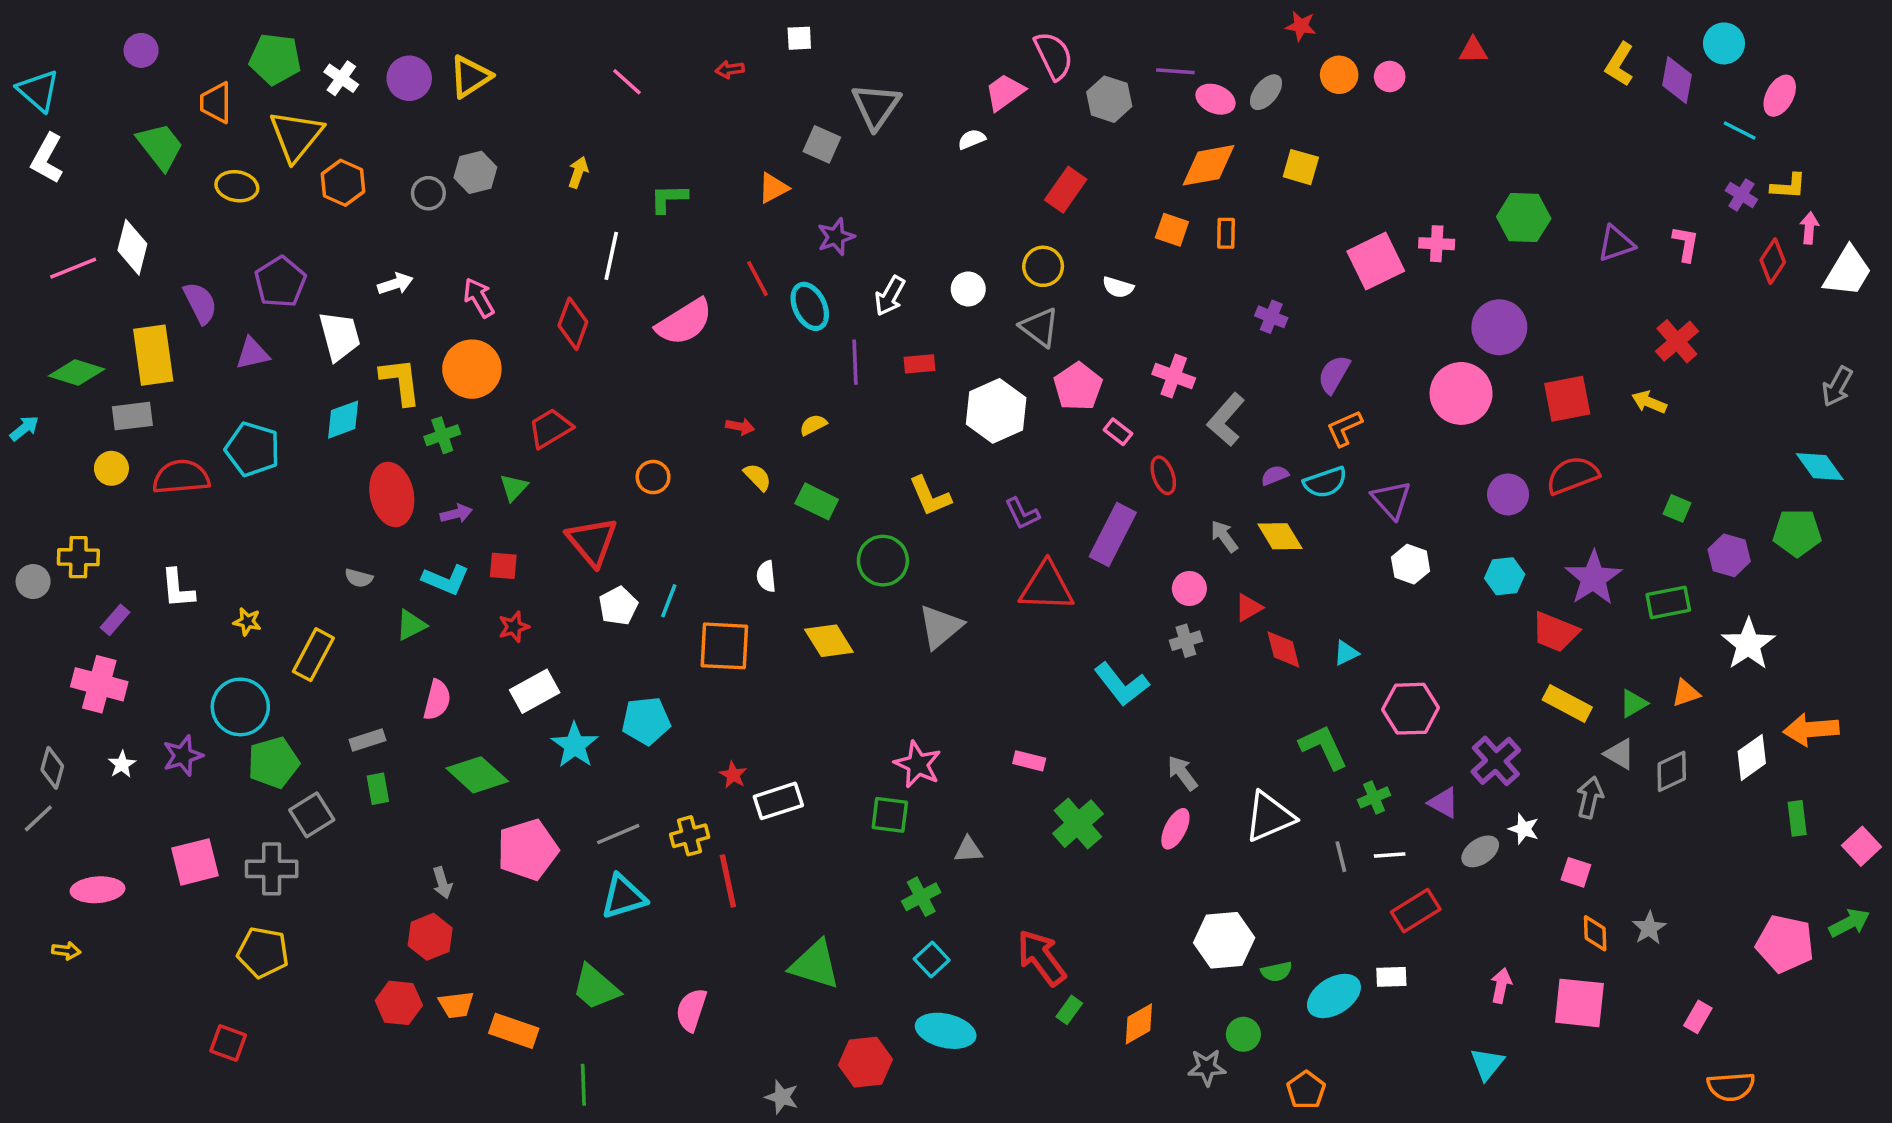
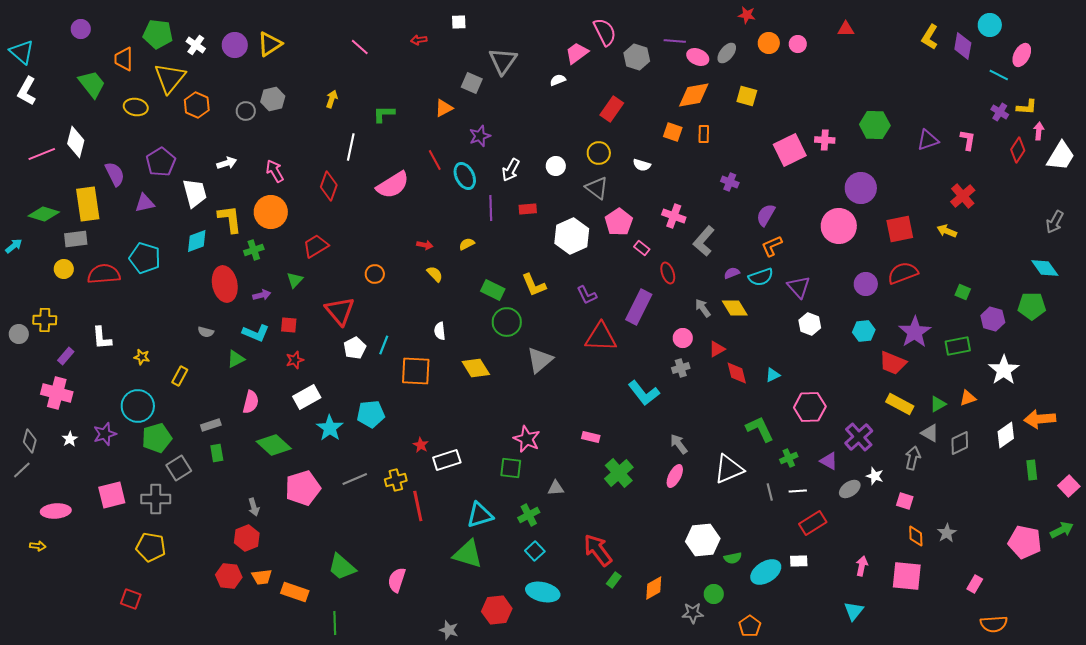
green rectangle: (817, 501) -> (493, 290), moved
yellow rectangle: (313, 655) -> (180, 376), size x0.7
cyan triangle: (623, 897) -> (480, 515), moved

